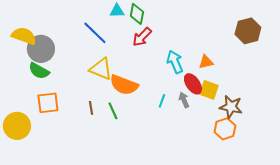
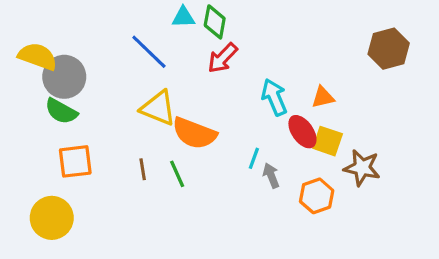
gray arrow: (184, 100) -> (271, 176), moved
yellow circle: (17, 126) -> (52, 218), moved
orange hexagon: (225, 129) -> (317, 196), moved

